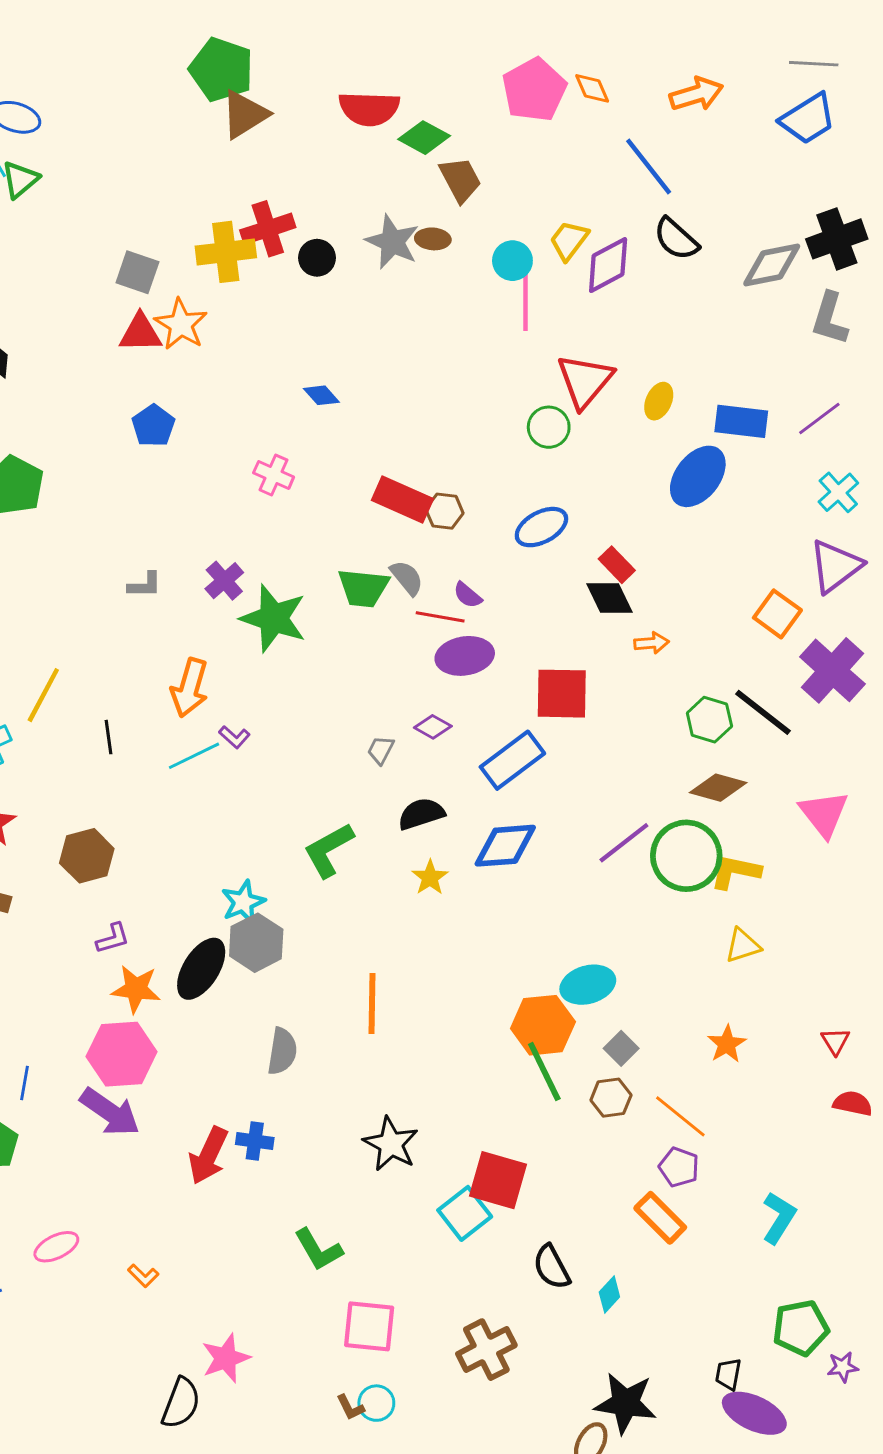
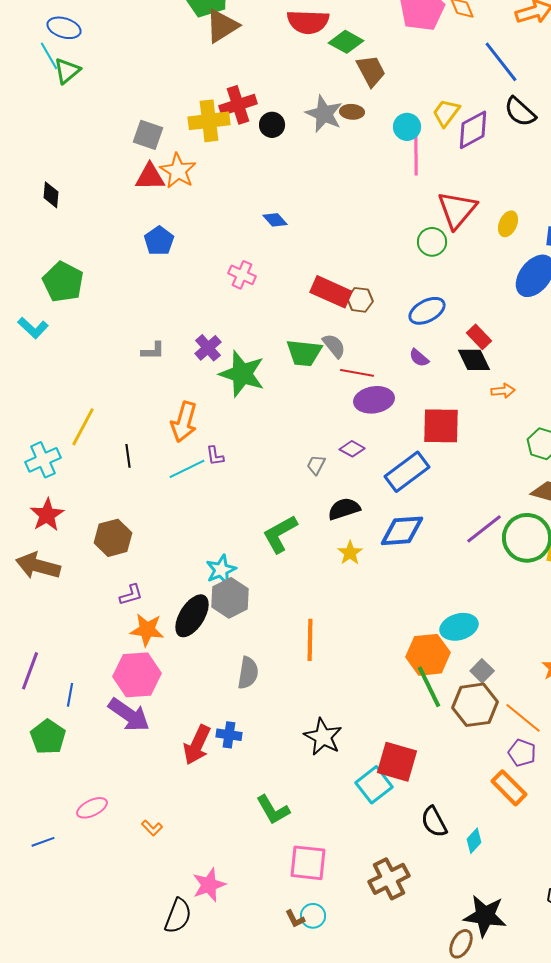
purple semicircle: (468, 595) -> (419, 358), moved
purple L-shape: (234, 737) -> (215, 456), turned 40
brown hexagon: (611, 1098) -> (475, 705), size x1.6

